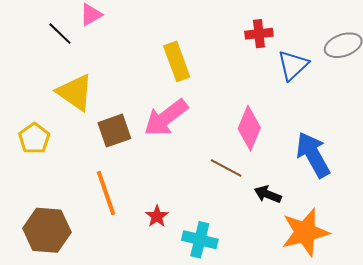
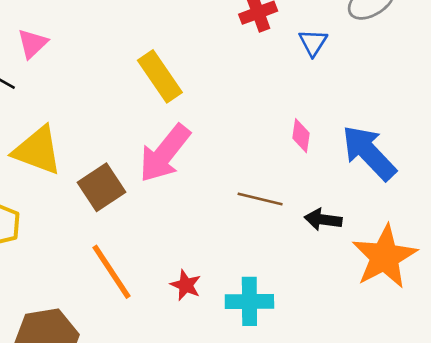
blue triangle: (293, 65) -> (313, 43), size x0.7
pink diamond: (249, 128) -> (301, 136), moved, size x0.6

